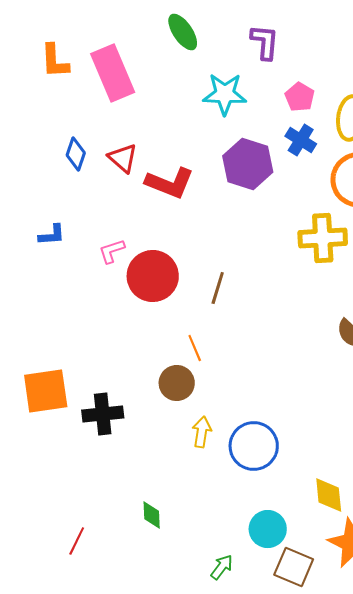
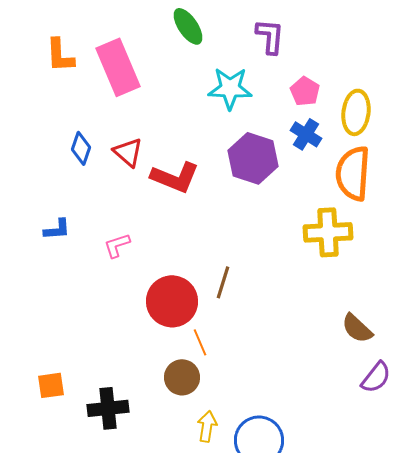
red circle: (153, 276) -> (172, 301), moved
orange square: (46, 391) -> (51, 385), size x0.6

